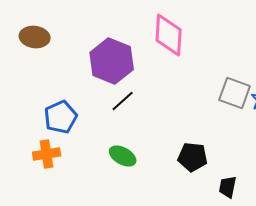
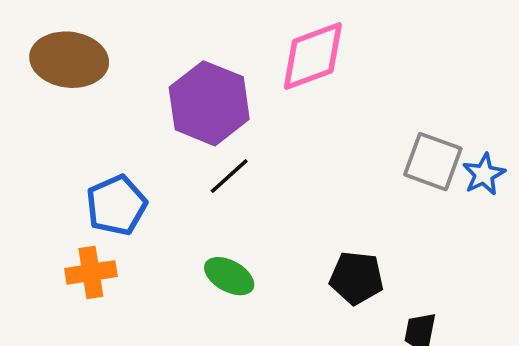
pink diamond: (169, 35) -> (313, 56), turned 66
brown ellipse: (35, 37) -> (69, 60), size x1.4

